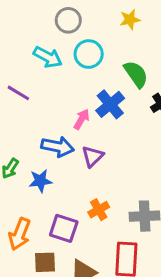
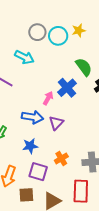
cyan circle: (89, 54) -> (58, 36), moved
blue star: (40, 181) -> (30, 146), moved

